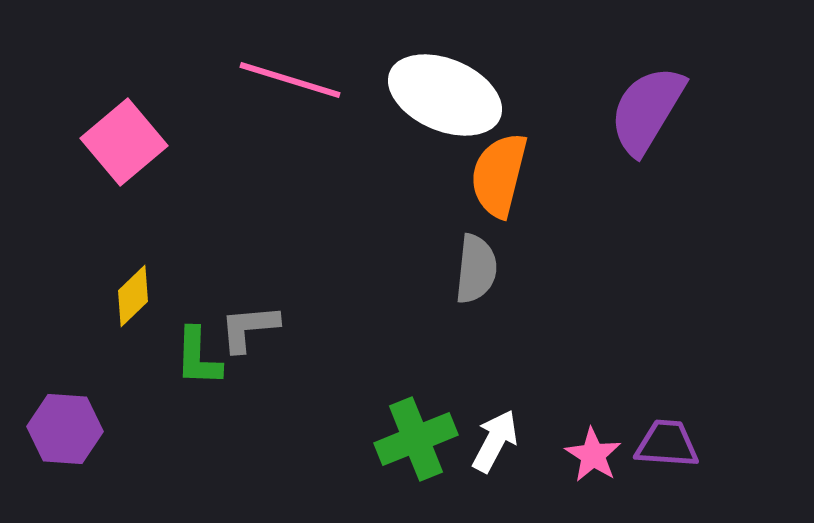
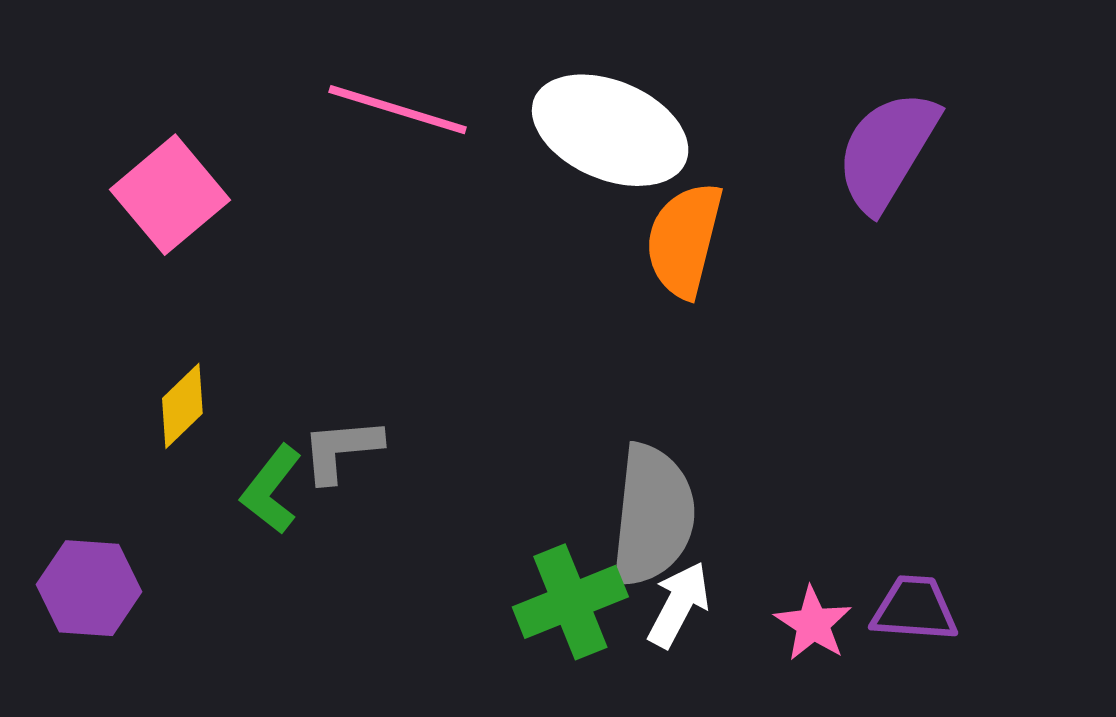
gray semicircle: (476, 269) -> (653, 515), moved, size x1.5
green L-shape: (198, 357) -> (271, 489), turned 36

